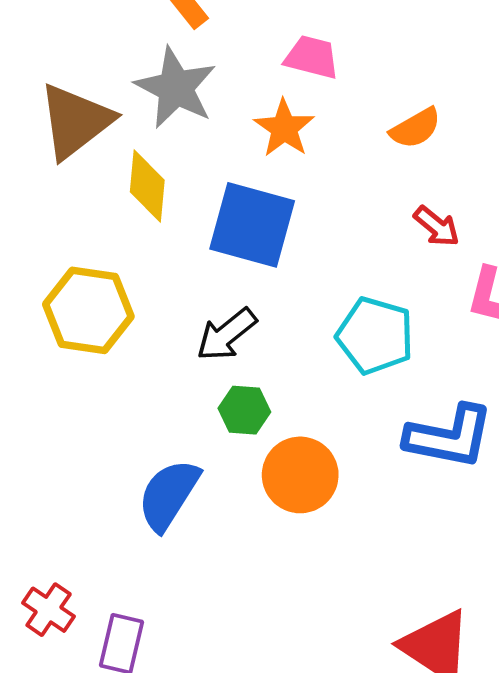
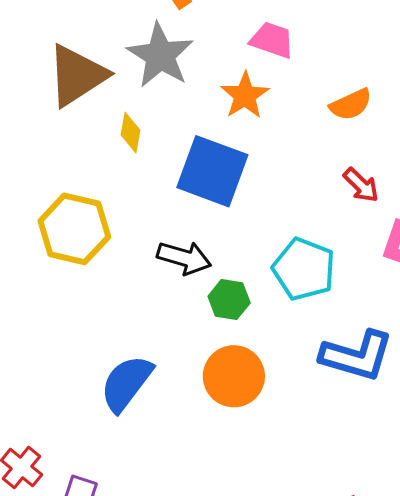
yellow diamond: (147, 186) -> (130, 133), size x0.7
black arrow: (227, 334) -> (184, 258), turned -130
green hexagon: (244, 410) -> (229, 300), moved

